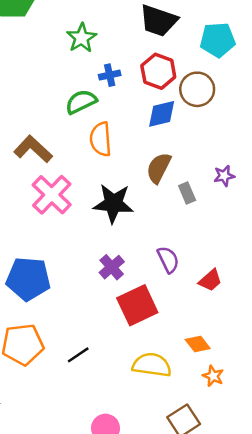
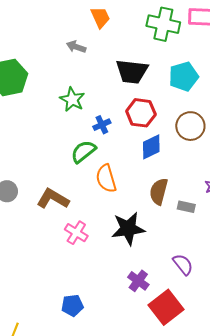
brown circle: (197, 89) -> (190, 126), moved
gray rectangle: (187, 193) -> (186, 207), turned -42
pink cross: (52, 195) -> (76, 233), size x0.7
blue pentagon: (28, 279) -> (72, 305), size x0.6

